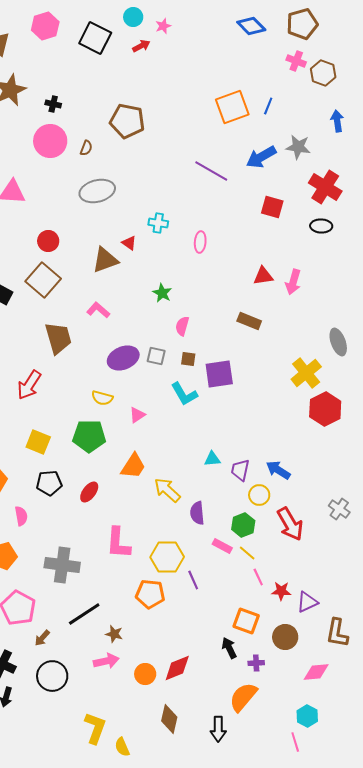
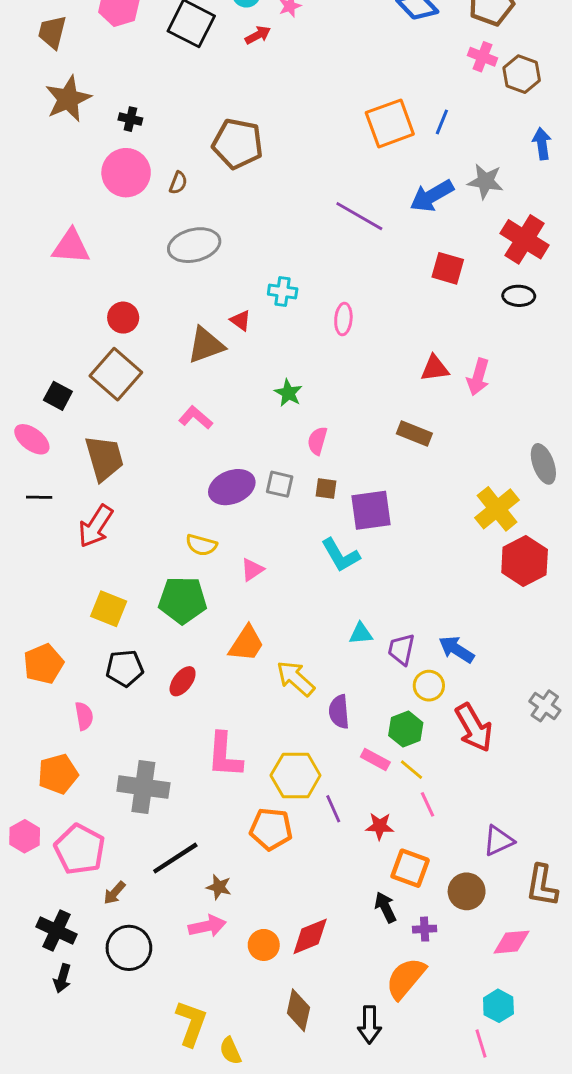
brown trapezoid: (58, 338) -> (104, 458), moved
cyan L-shape: (184, 394) -> (341, 555), moved
red star: (281, 591) -> (380, 826), moved

